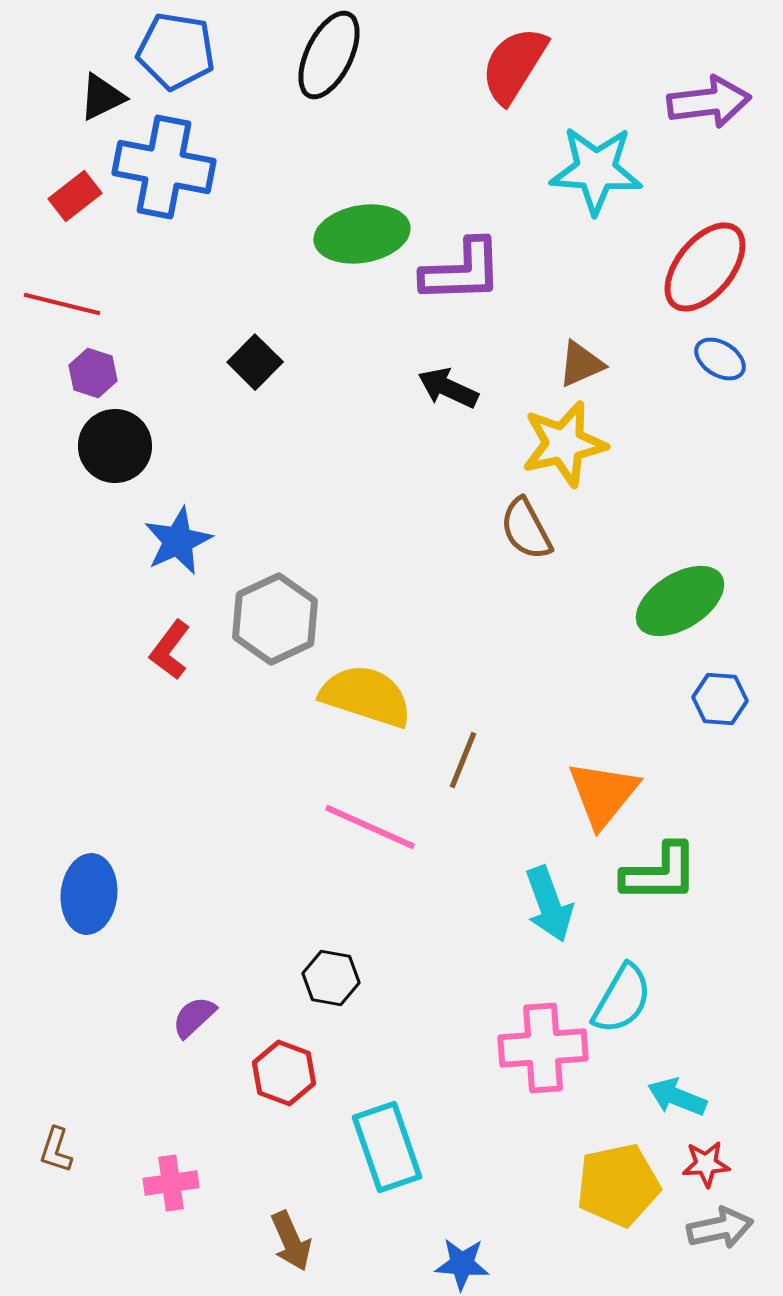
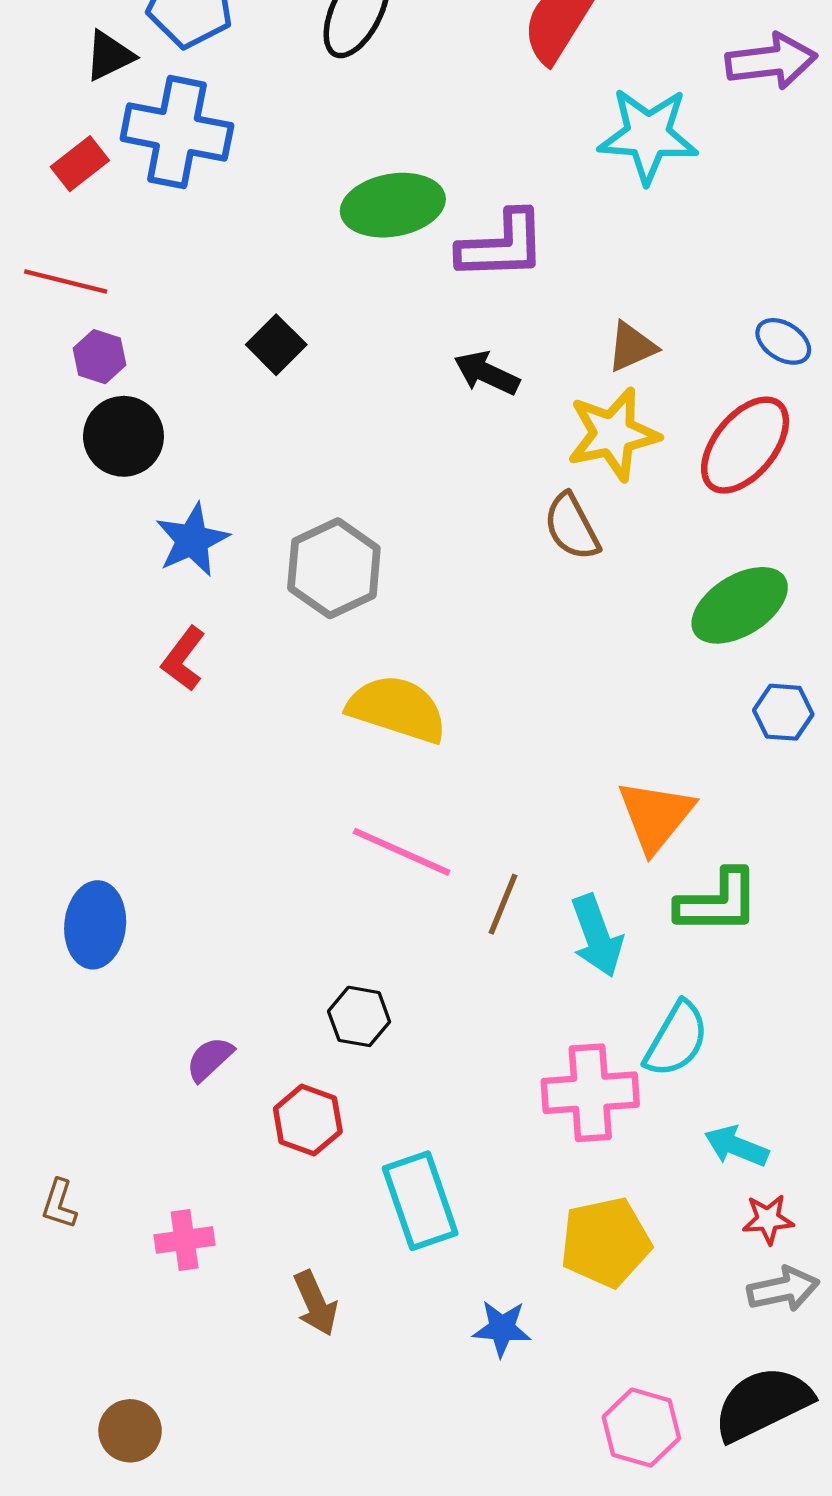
red ellipse: (705, 267) -> (745, 445), moved
gray hexagon: (275, 619) -> (334, 568), moved
brown line: (463, 760) -> (503, 904), moved
yellow pentagon: (618, 1185) -> (605, 1242), moved

